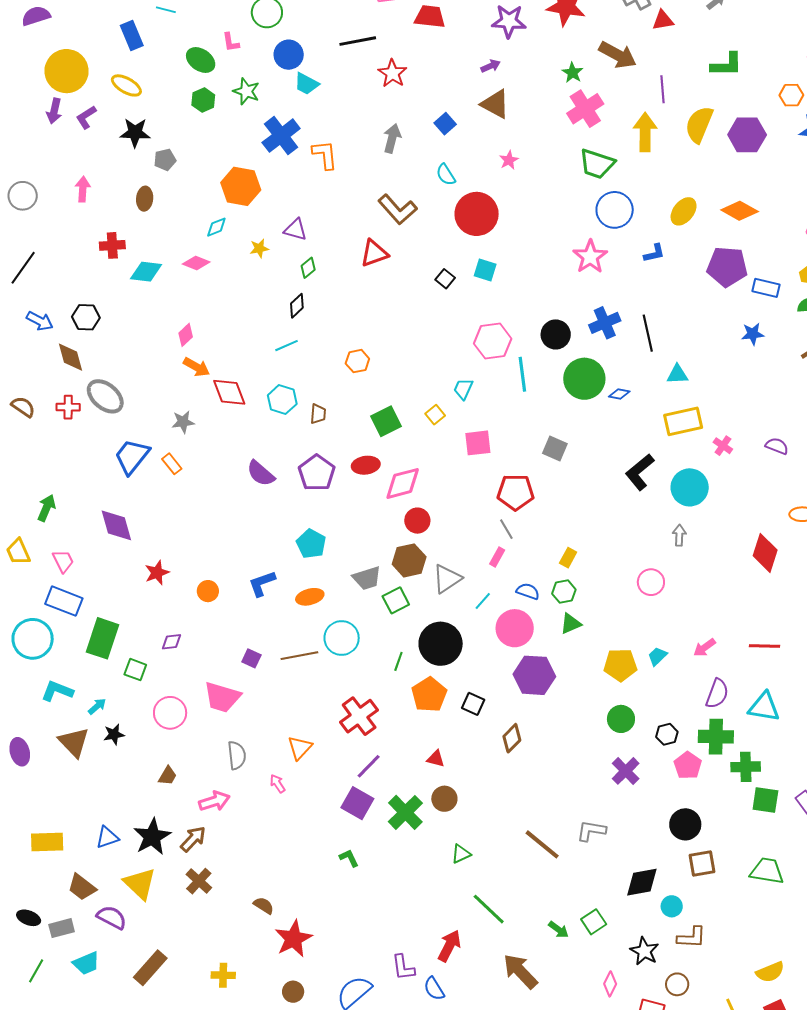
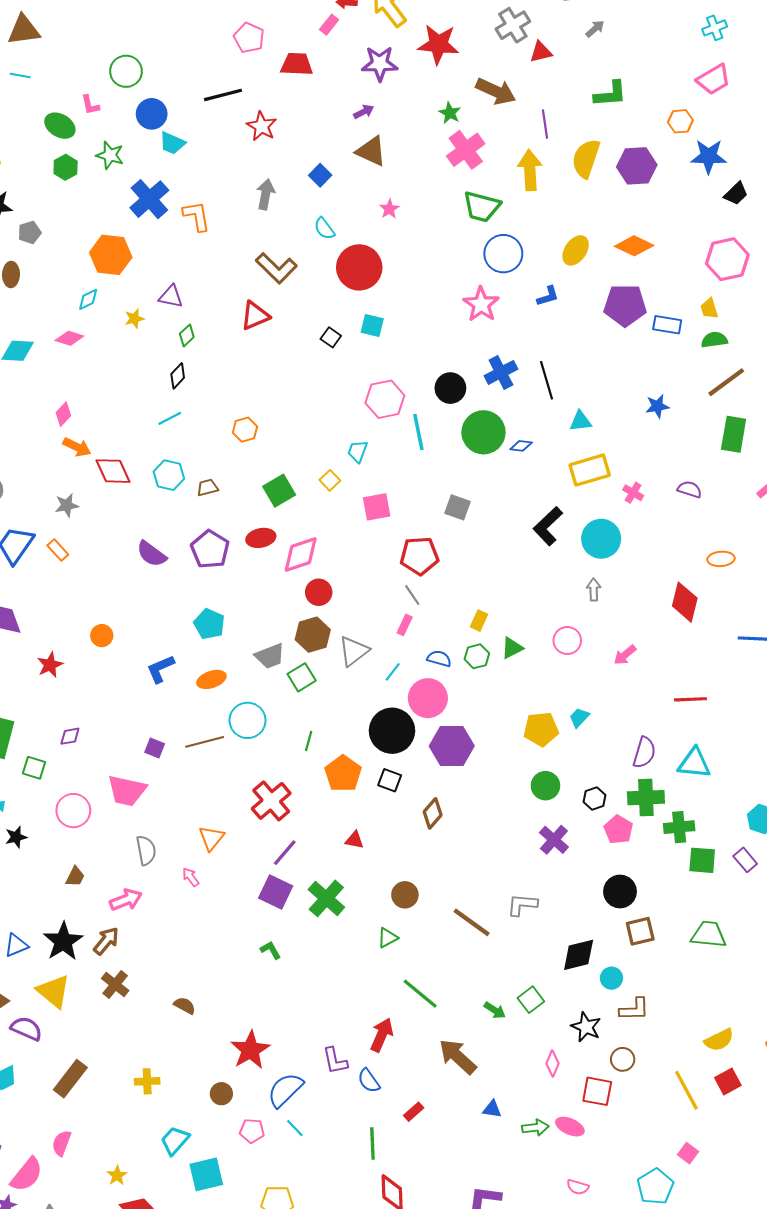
blue star: (753, 334) -> (657, 406), moved
brown trapezoid: (318, 414) -> (207, 488), turned -105
orange circle: (208, 591) -> (102, 636), moved
green triangle: (571, 624) -> (512, 648), moved
black circle: (441, 644) -> (392, 731), moved
pink arrow: (704, 648) -> (625, 655), moved
brown circle: (444, 799) -> (405, 895), moved
red star: (293, 939) -> (250, 1050), moved

